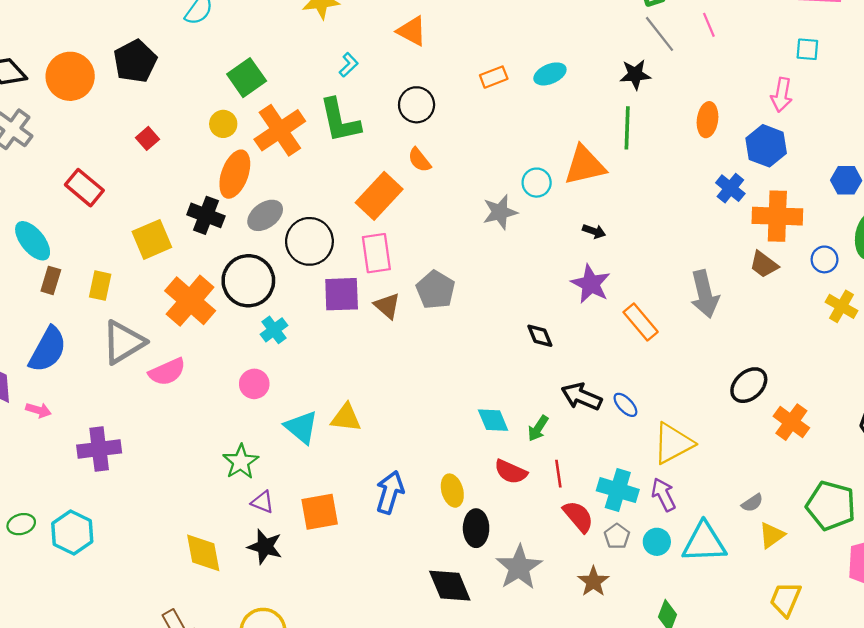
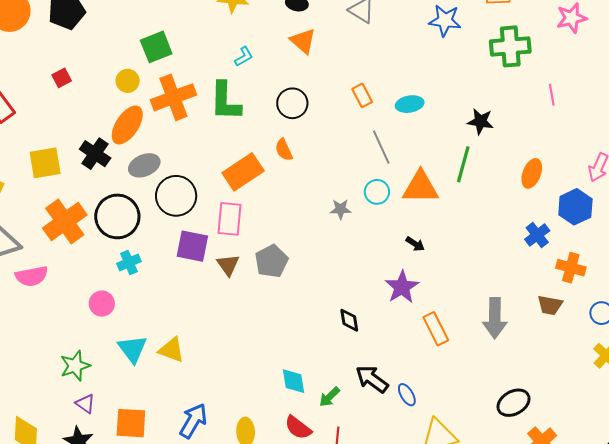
gray line: (659, 34) -> (381, 147), moved
orange rectangle: (494, 77) -> (362, 95), turned 70
gray star: (500, 212) -> (341, 209), size x0.7
orange cross: (777, 216) -> (571, 268), size x0.7
brown trapezoid: (764, 264) -> (550, 305), turned -40

